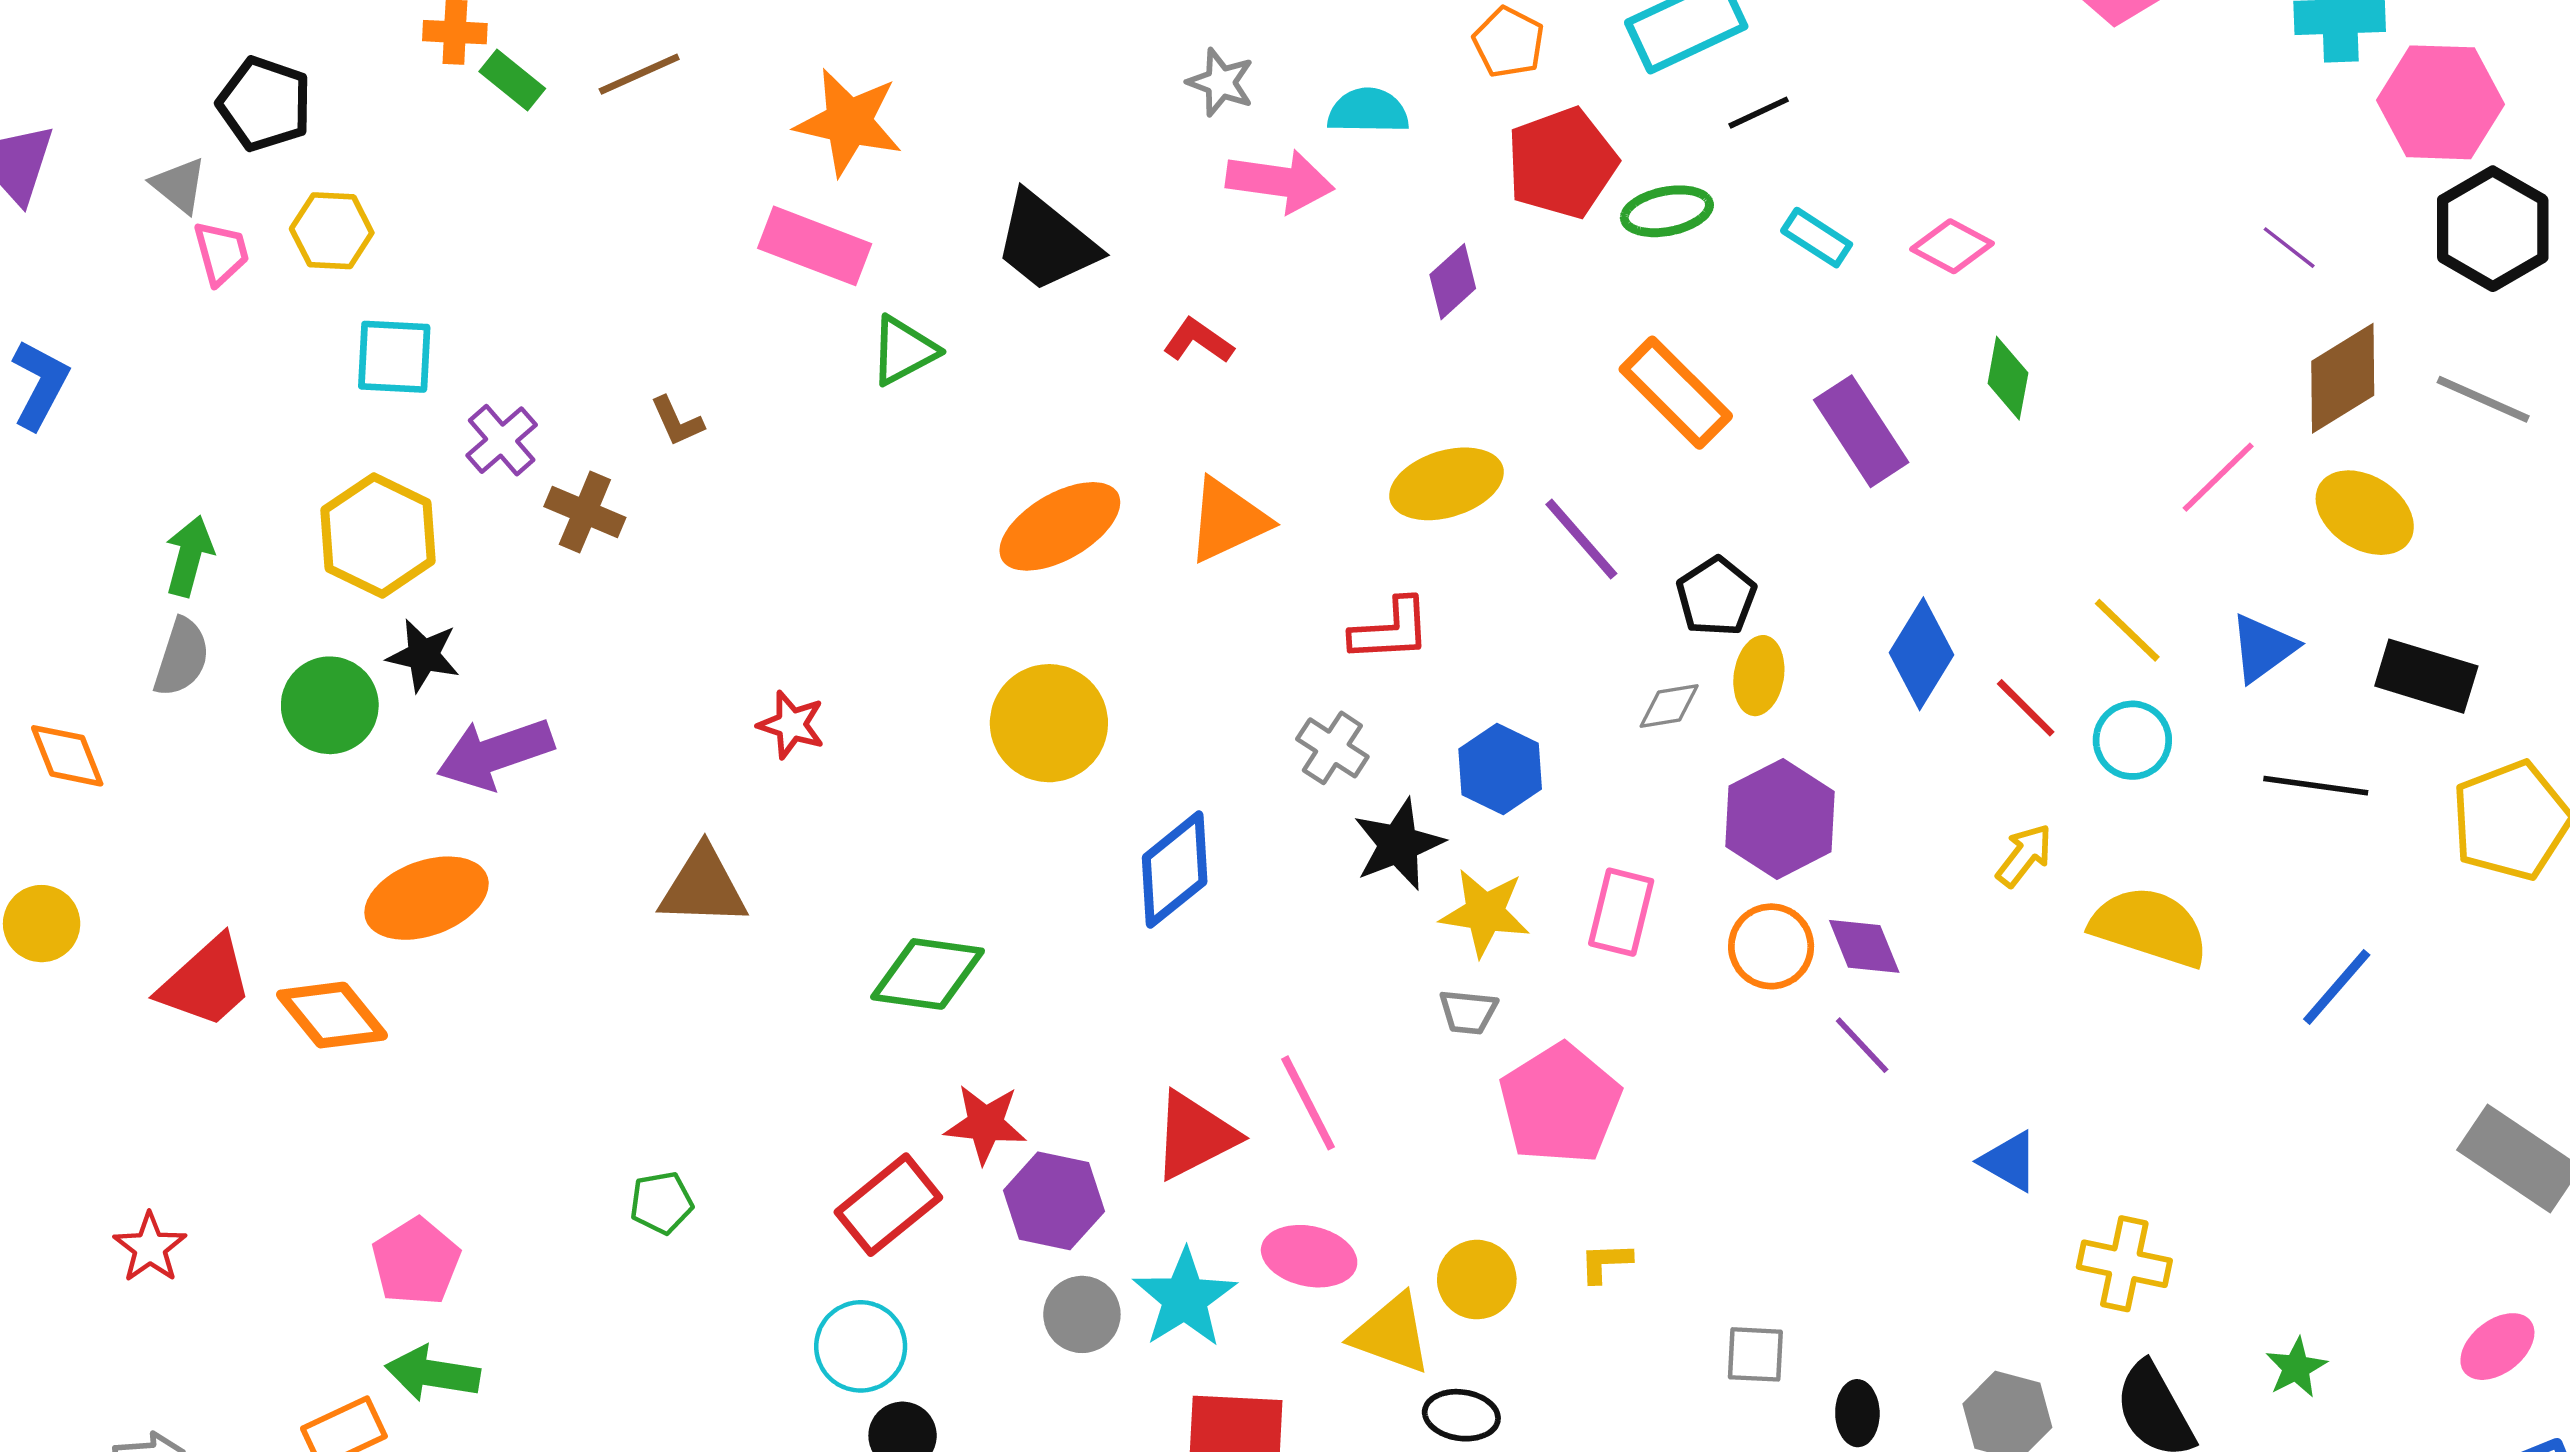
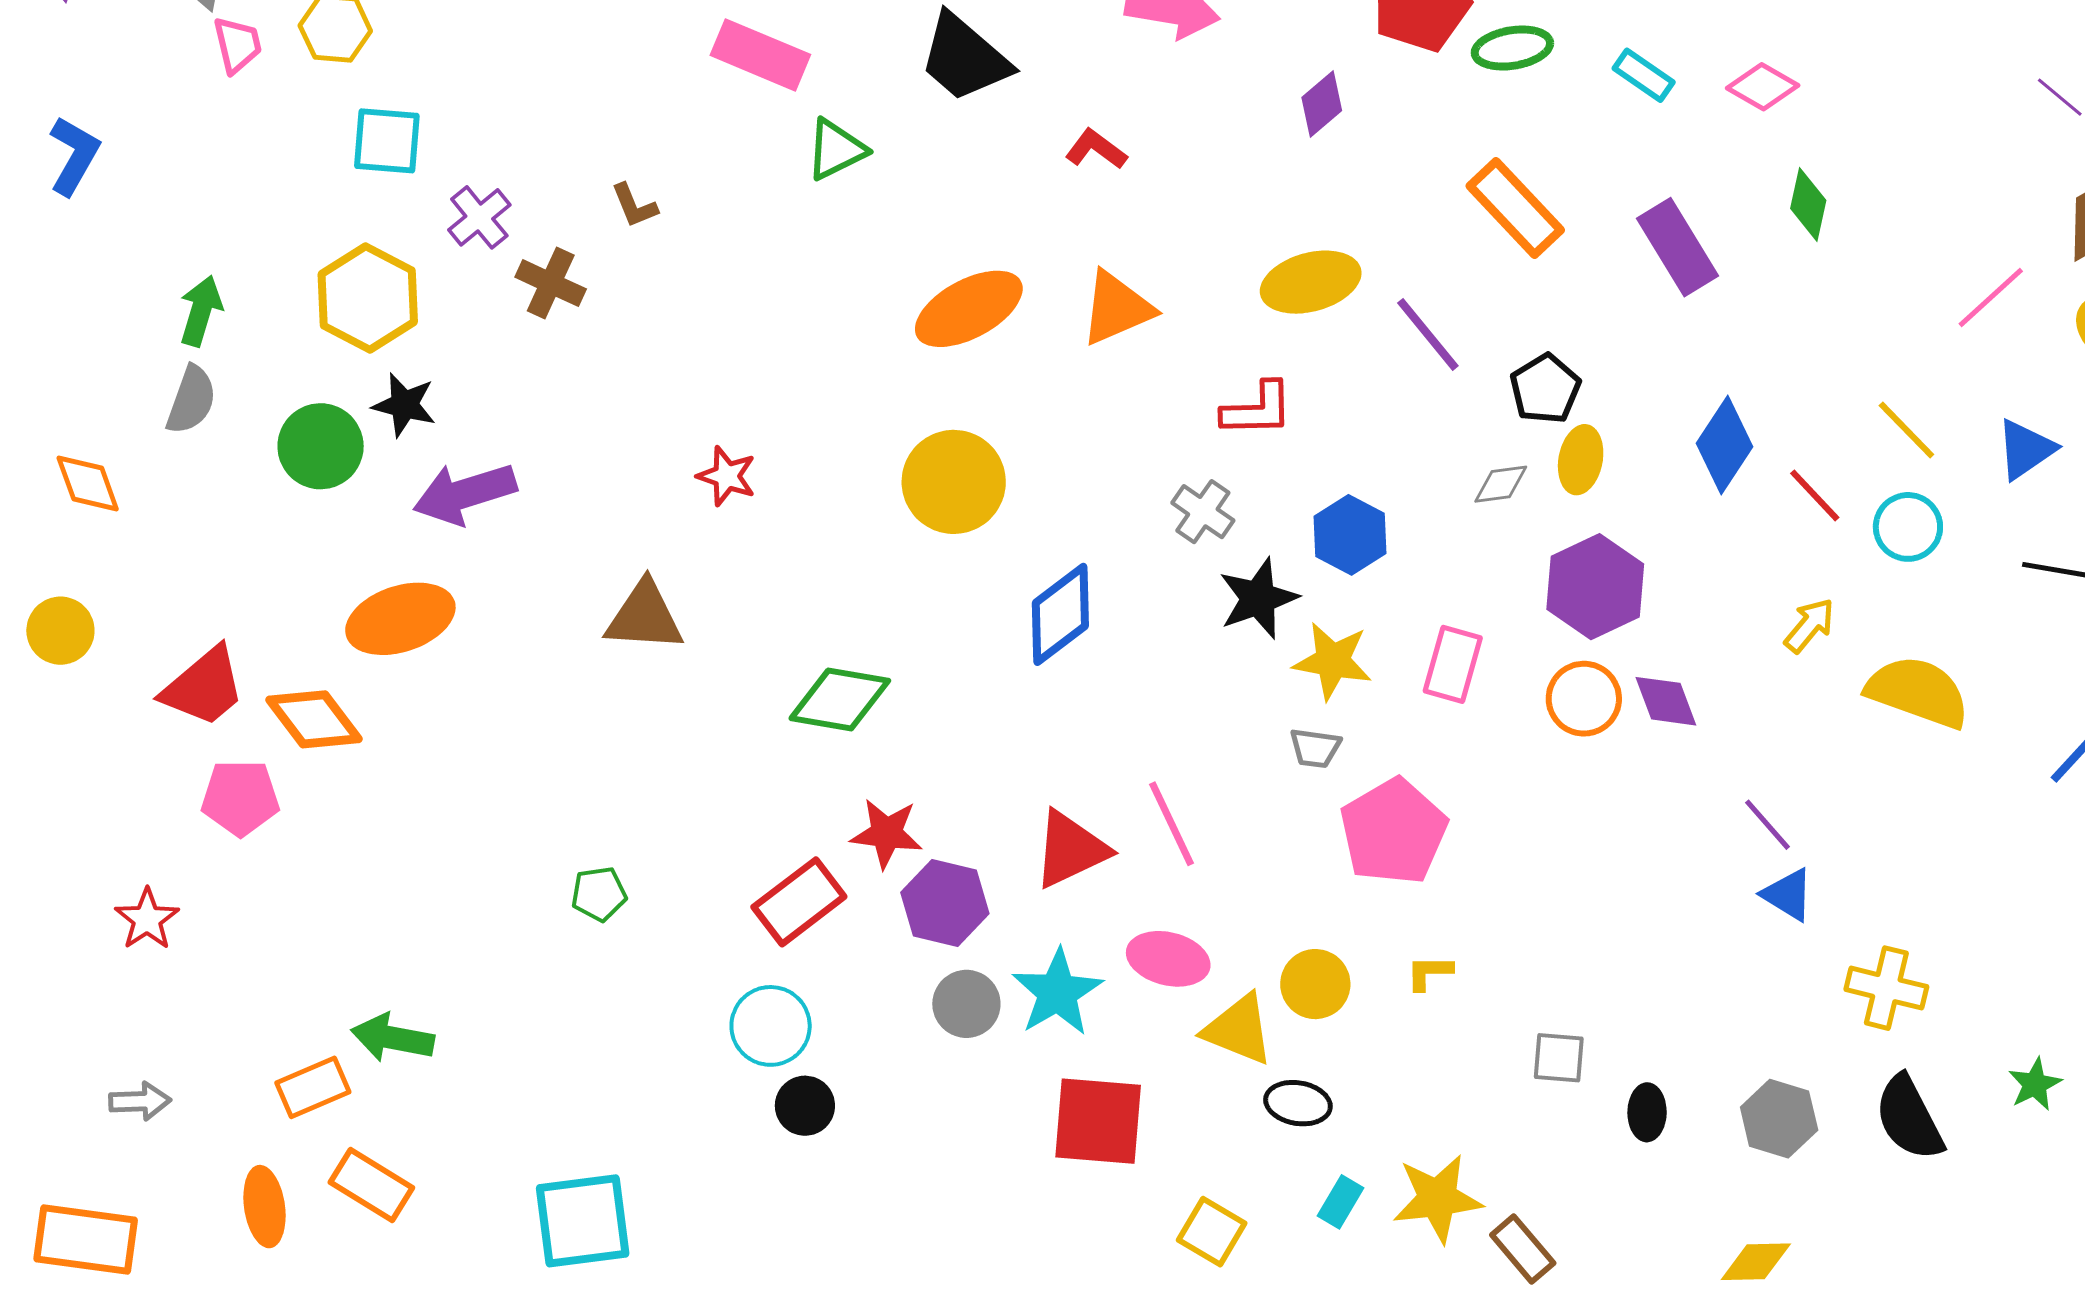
purple line: (1862, 1045) -> (1768, 825), moved
pink pentagon: (416, 1262) -> (240, 798), moved, turned 30

